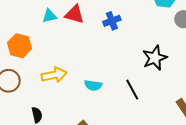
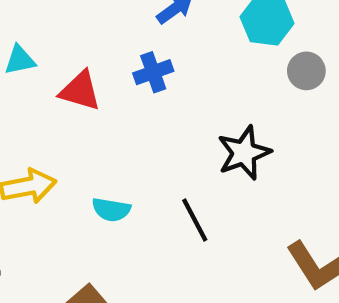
red triangle: (74, 14) -> (80, 91), moved

